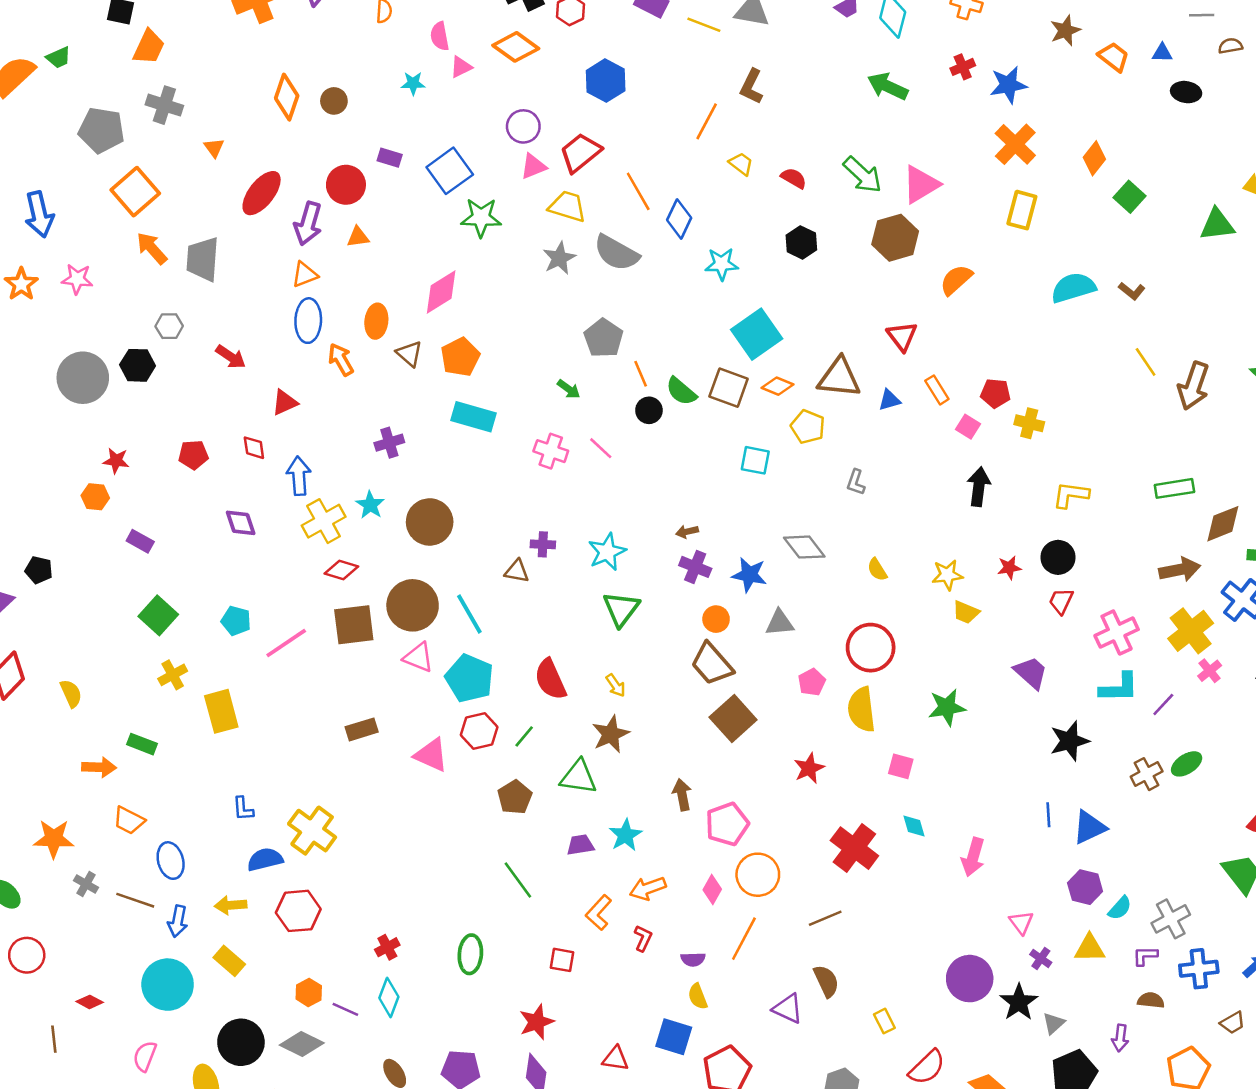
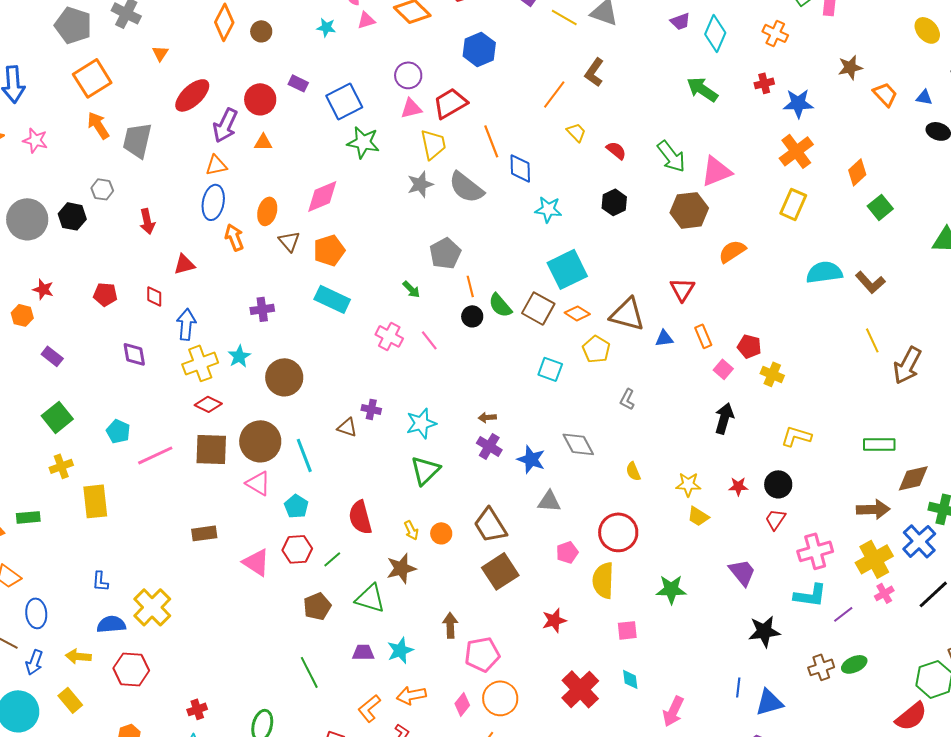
yellow trapezoid: (567, 206) -> (433, 144), turned 52
blue diamond: (679, 219) -> (520, 168), turned -36
brown L-shape: (1132, 291) -> (870, 282), size x1.4
red arrow: (231, 357) -> (147, 221), turned 35
orange circle: (716, 619) -> (441, 533), moved
cyan pentagon: (469, 678) -> (296, 506), size x0.6
green rectangle: (142, 744) -> (28, 517), turned -35
pink square: (901, 766) -> (627, 630), turned -30

